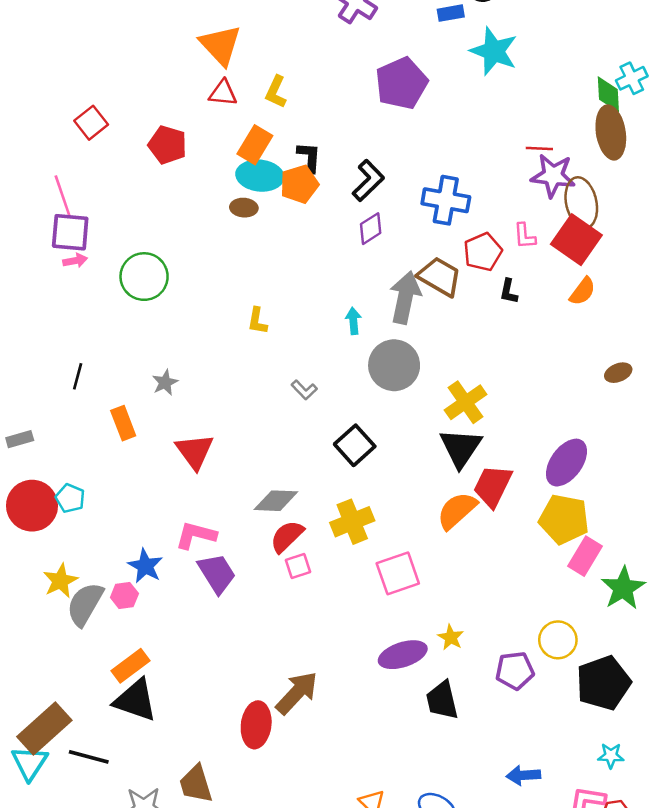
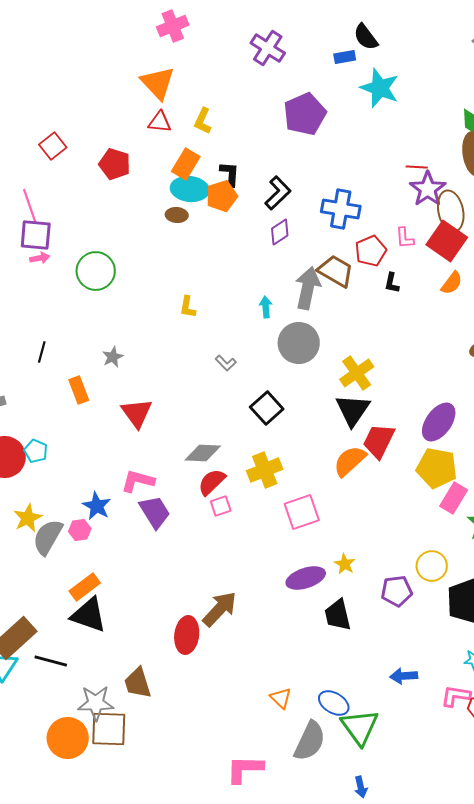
purple star: (553, 176) -> (428, 189), turned 30

